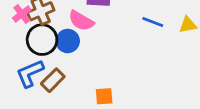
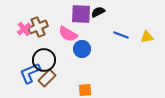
black circle: (42, 40) -> (44, 60), moved
blue circle: (68, 41) -> (82, 49), moved

